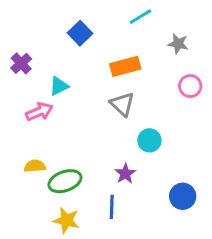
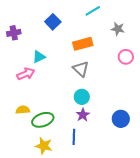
purple cross: (21, 63) -> (14, 33), moved, turned 32
cyan circle: (149, 140) -> (82, 97), moved
blue circle: (183, 196) -> (121, 119), moved

